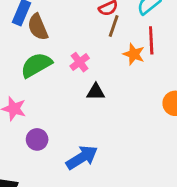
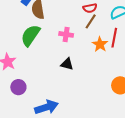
pink cross: (80, 62) -> (66, 34), moved, turned 32
green semicircle: (36, 65) -> (30, 35), turned -40

